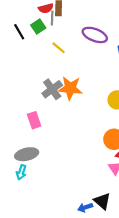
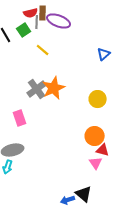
purple ellipse: (95, 35) -> (59, 21), moved
orange star: (70, 88) -> (54, 88), turned -30

